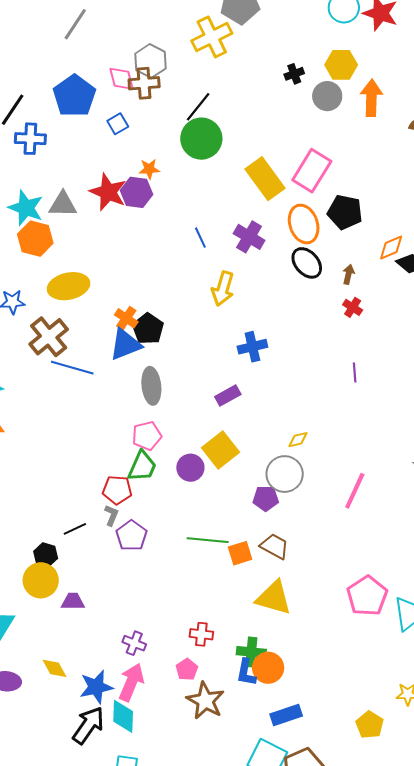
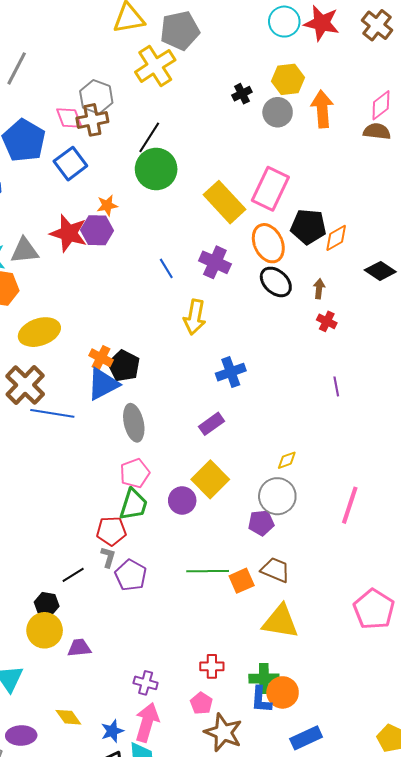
blue square: (118, 124) -> (70, 164), size x1.5
orange diamond: (391, 248) -> (336, 238), moved
blue star: (96, 687) -> (112, 731), size x0.7

